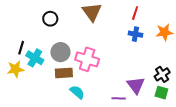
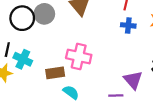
black circle: (50, 19) -> (22, 18), moved, size x1.5
gray circle: (60, 52) -> (44, 14), moved

